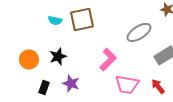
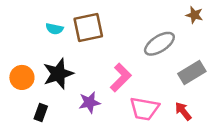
black star: (58, 56) -> (58, 74), size x1.4
purple star: (71, 83) -> (89, 102), moved, turned -30

